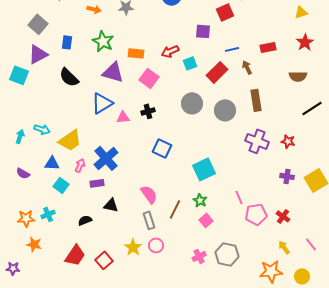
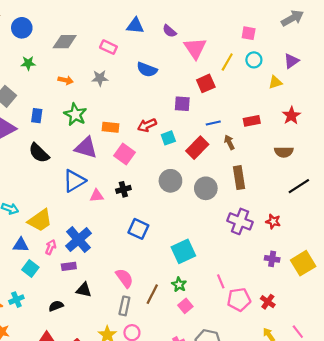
yellow triangle: (301, 12) -> (275, 82), moved
gray rectangle: (149, 220) -> (124, 306), turned 30

